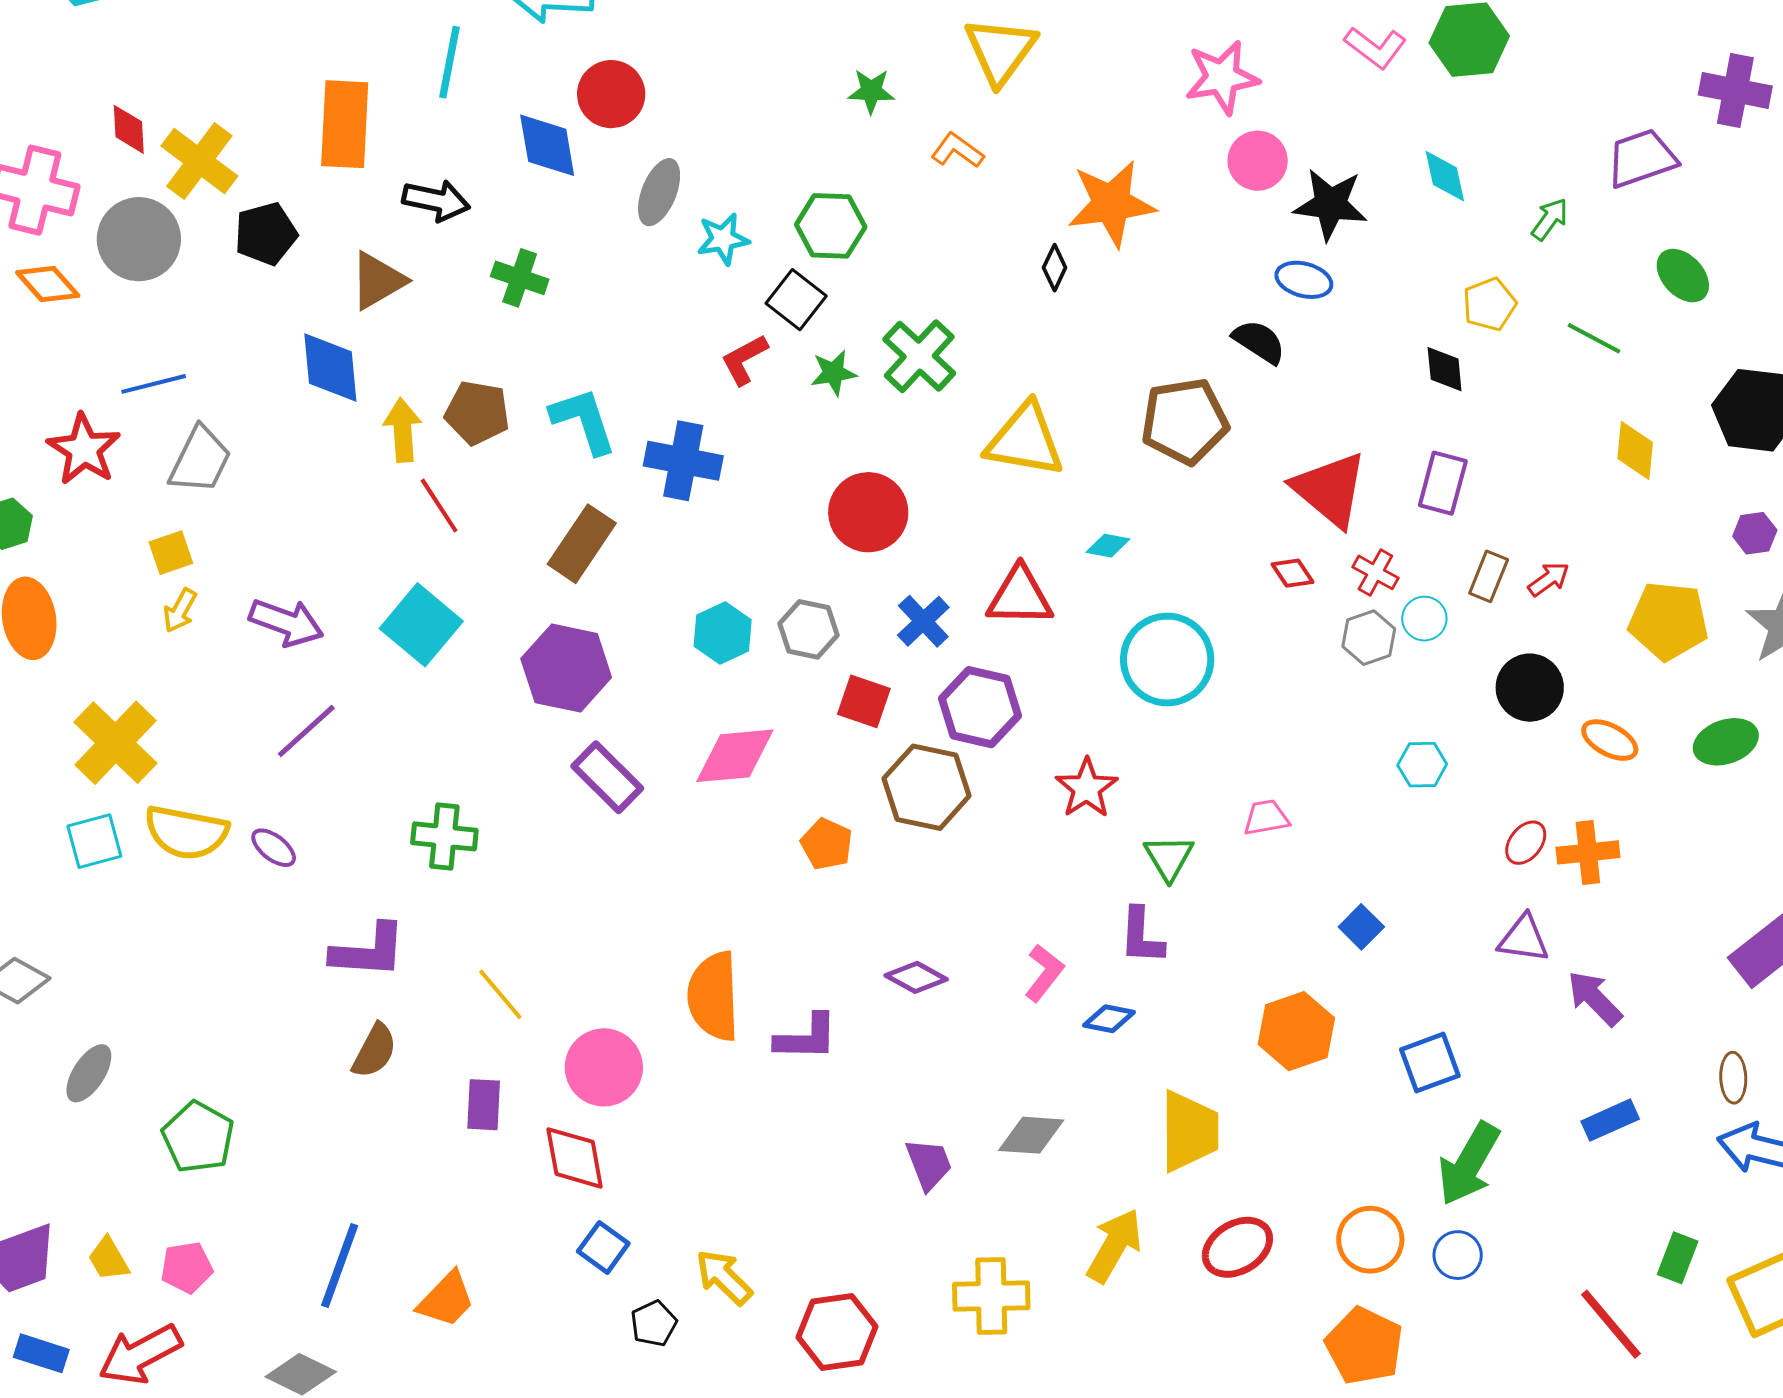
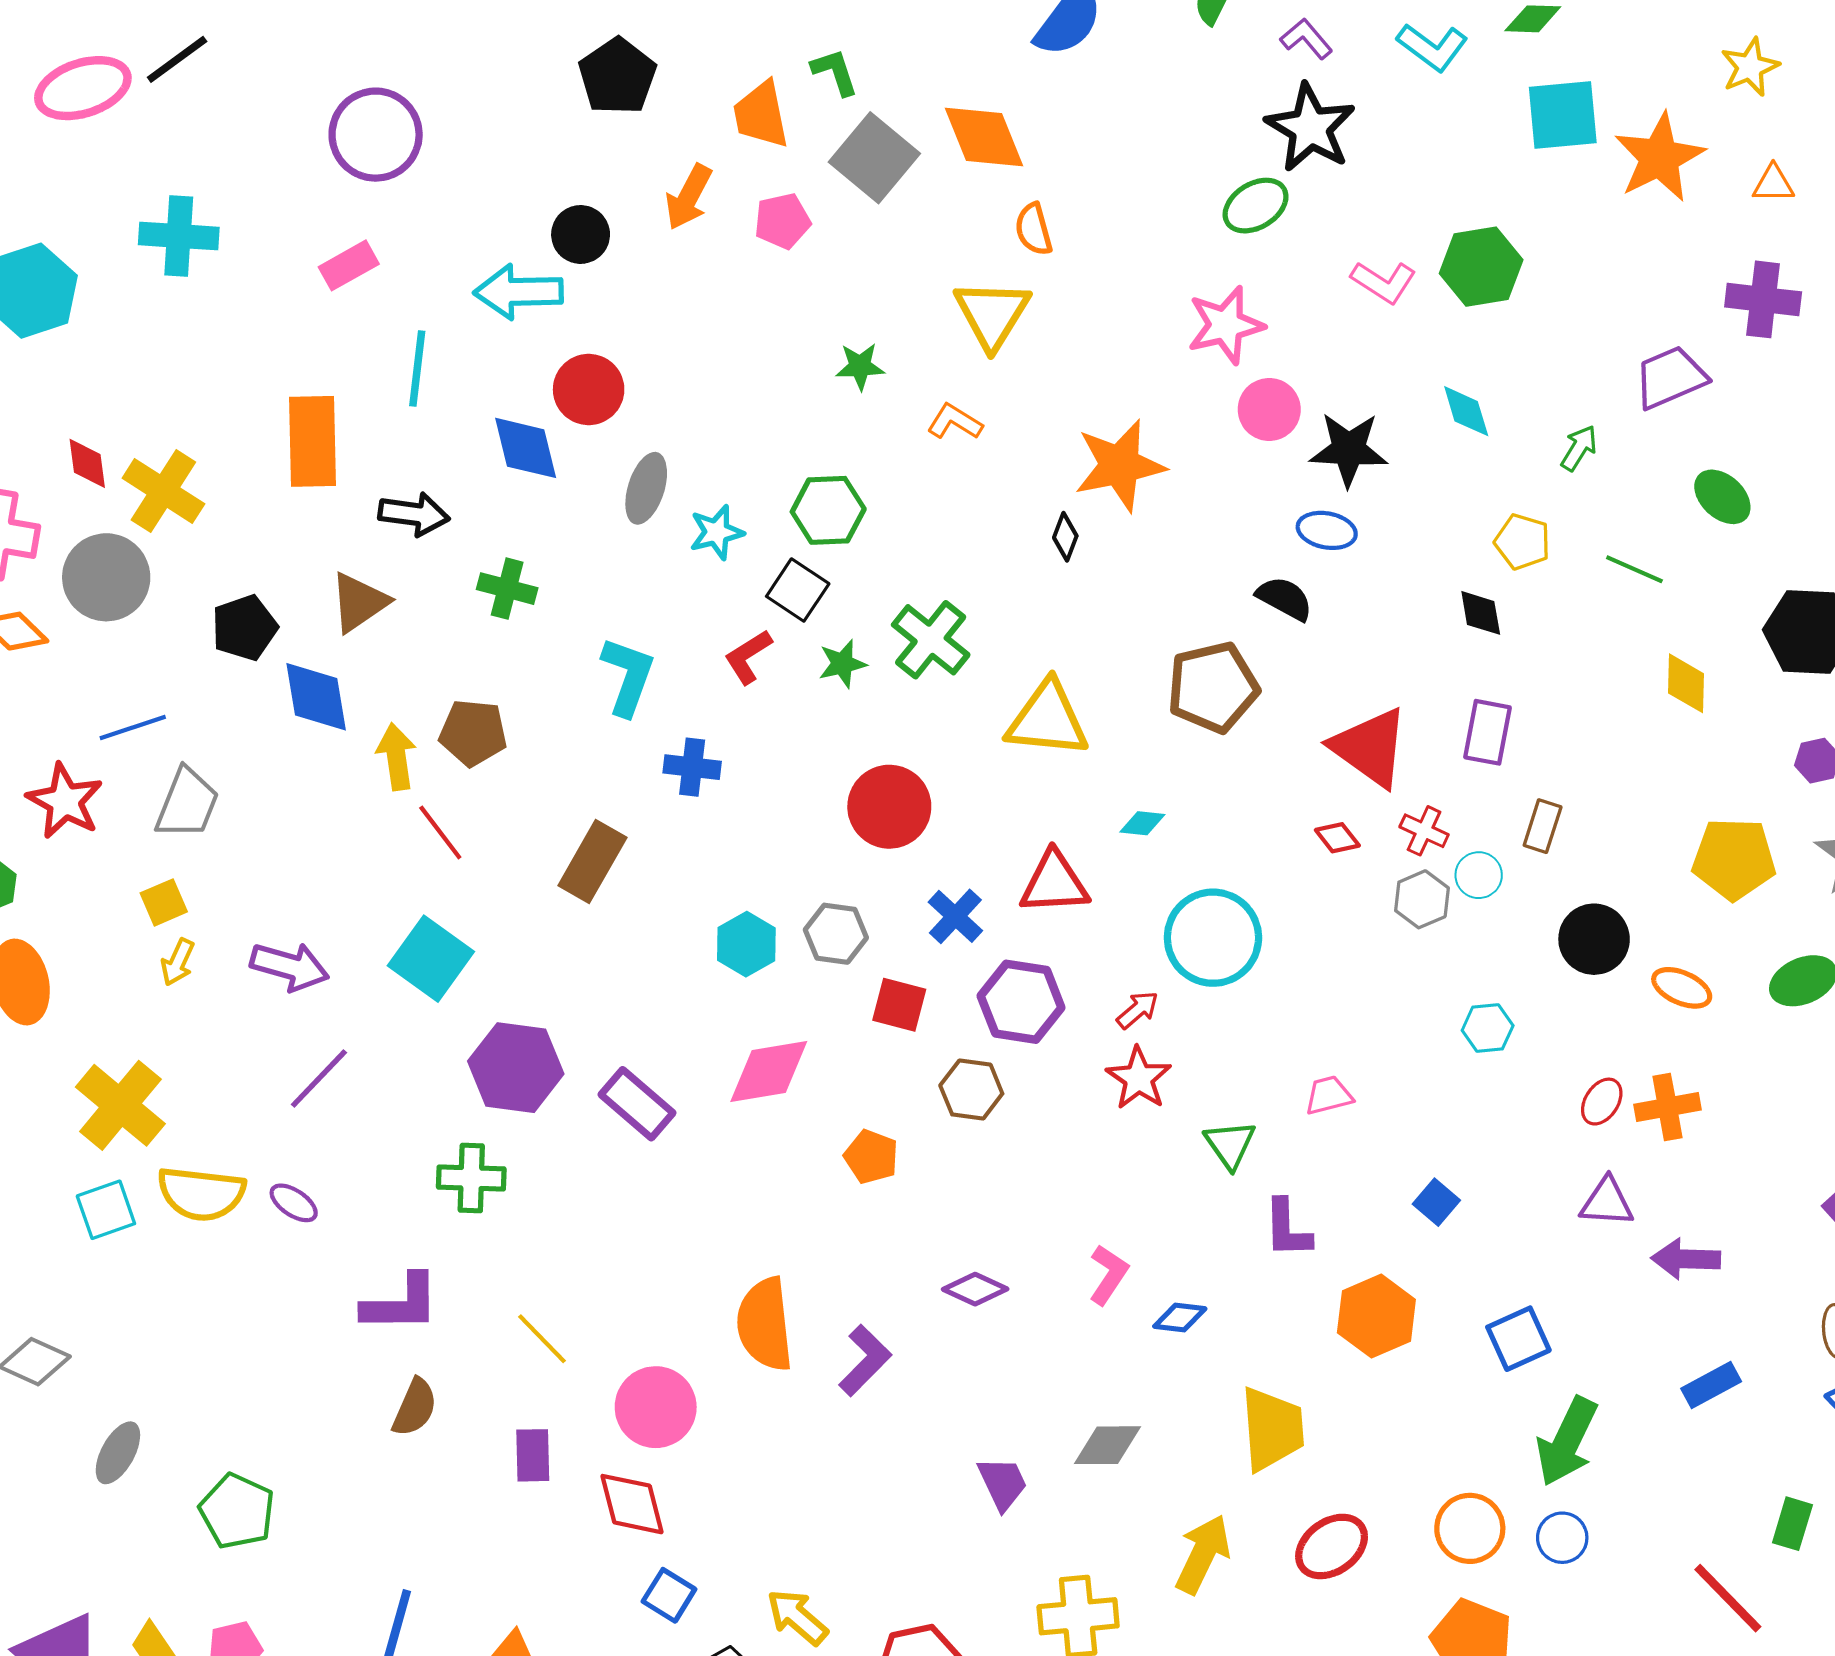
black pentagon: (266, 234) -> (244, 628), moved
yellow pentagon: (1489, 304) -> (1522, 542), turned -30
cyan L-shape: (583, 421) -> (628, 676), moved, turned 42
blue cross: (683, 461) -> (692, 767), size x0.7
red arrow: (1549, 579) -> (1138, 1010), moved
purple hexagon: (566, 668) -> (516, 1068), moved
brown hexagon: (927, 787) -> (971, 1090), size x0.7
purple L-shape: (1141, 936) -> (1287, 1229), moved
purple arrow: (1595, 998) -> (1686, 1259), turned -40
purple L-shape: (806, 1038) -> (865, 1360), turned -42

